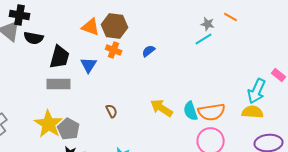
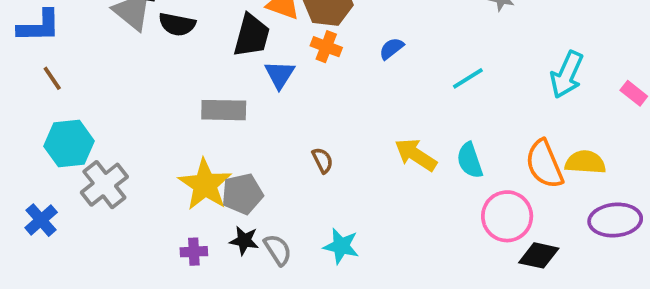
cyan line: (204, 39) -> (468, 78), moved
black trapezoid: (60, 57) -> (252, 35), moved
cyan arrow: (257, 91) -> (567, 75), moved
orange semicircle: (212, 112) -> (544, 164), moved, turned 76
gray pentagon: (69, 129) -> (242, 194), turned 30

